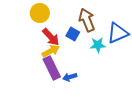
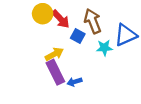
red arrow: (51, 37) -> (61, 19), moved

